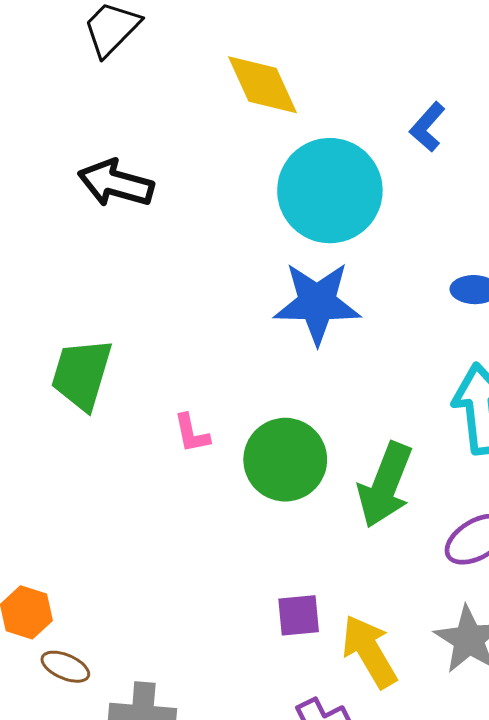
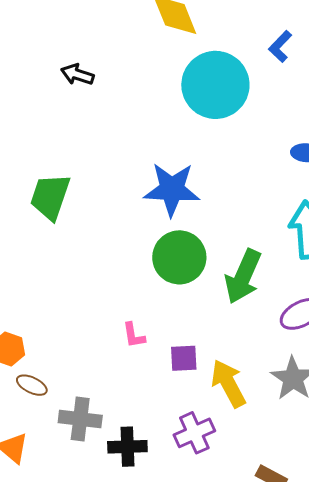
black arrow: (116, 183) -> (77, 74), size x0.7
blue star: (317, 303) -> (172, 189), moved
pink L-shape: (192, 433) -> (134, 335), moved

